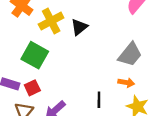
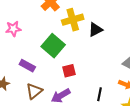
red square: (32, 88) -> (69, 71), moved

